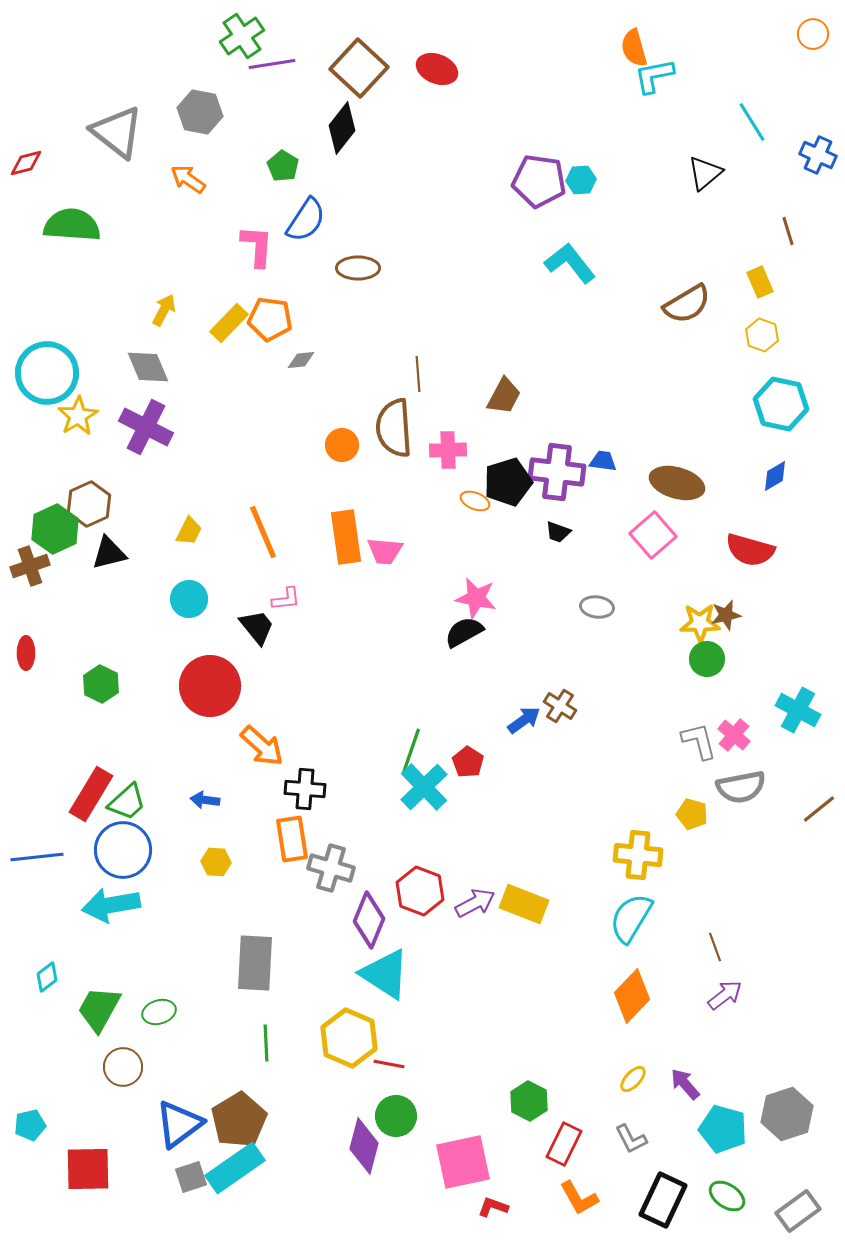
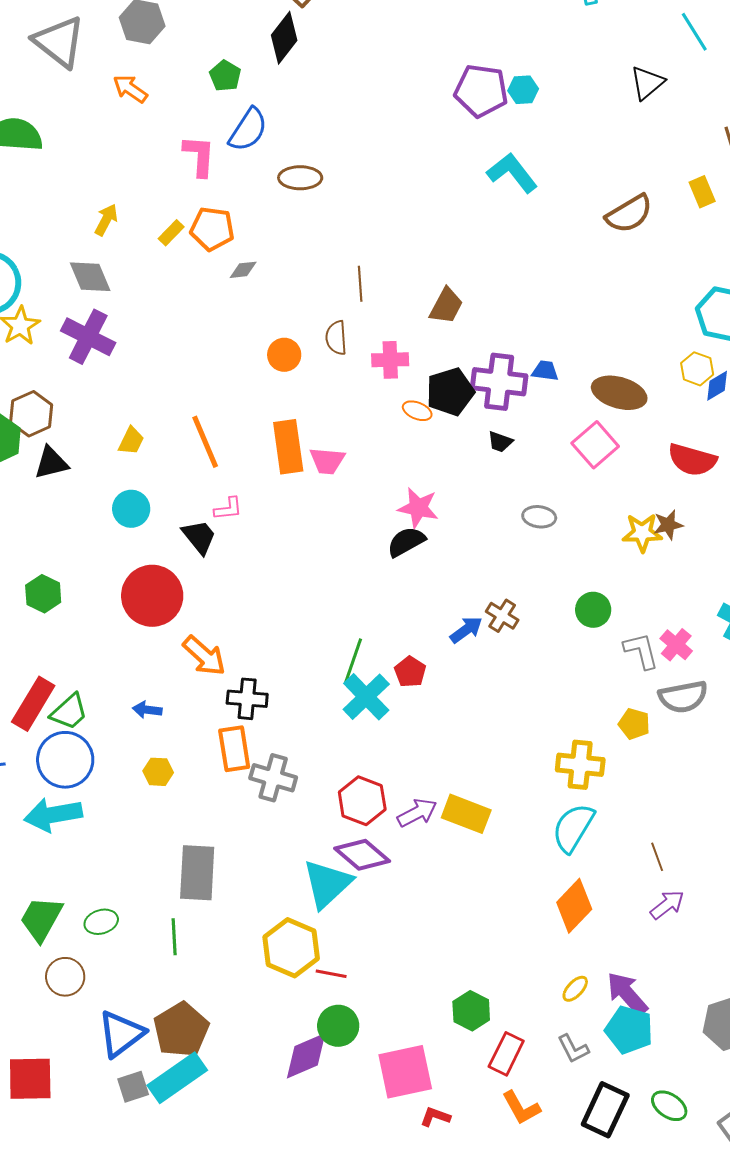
yellow rectangle: (229, 323) -> (171, 233), size x0.7
yellow hexagon: (762, 335) -> (697, 369), moved
brown semicircle: (394, 428) -> (336, 338), size x0.6
green circle: (707, 659) -> (593, 610), moved
purple diamond: (369, 920) -> (362, 855), moved, turned -72
cyan triangle: (385, 974) -> (327, 884), turned 44
green line: (266, 1043) -> (174, 937), moved
purple arrow: (685, 1084) -> (627, 994), size x1.4
cyan pentagon: (723, 1129) -> (629, 1030), moved
purple diamond: (364, 1146) -> (306, 1056), turned 52

